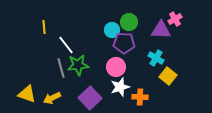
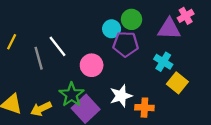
yellow line: (44, 27) -> (12, 42), moved, turned 32
green star: (78, 65) -> (72, 95), moved, turned -30
pink circle: (116, 67) -> (92, 65), moved
gray line: (61, 68) -> (39, 58), moved

